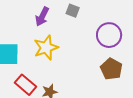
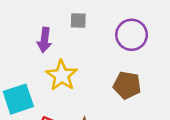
brown pentagon: (111, 69) -> (127, 85), moved

